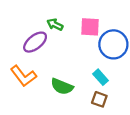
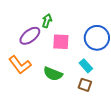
green arrow: (55, 25) -> (47, 21), turned 80
pink square: (90, 27) -> (61, 42), moved

